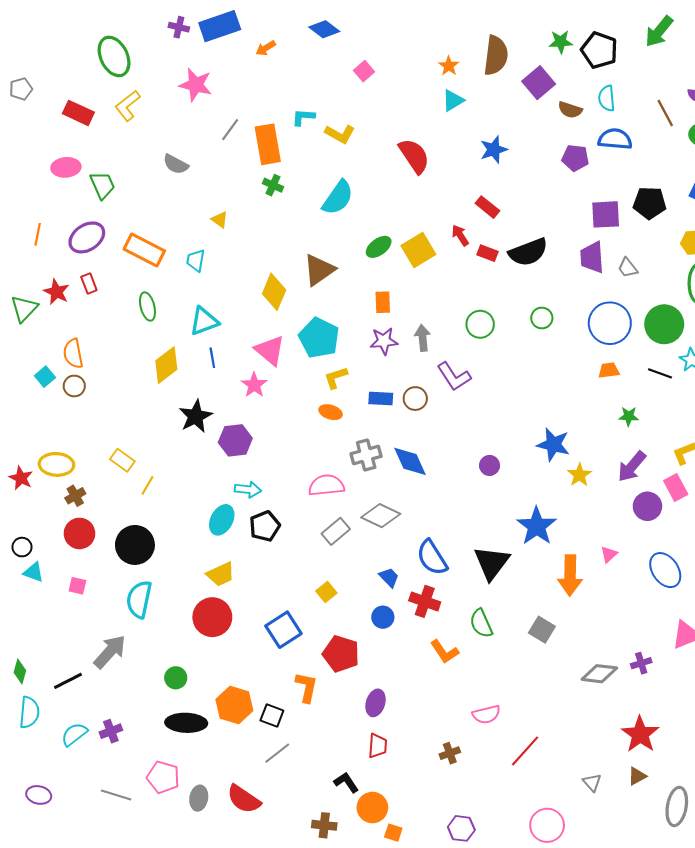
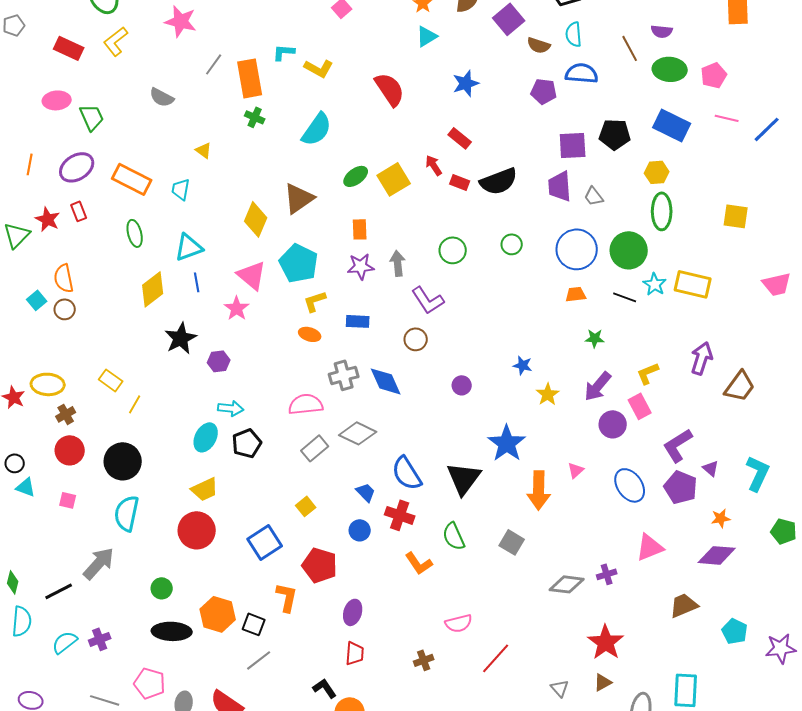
brown circle: (415, 399) -> (416, 339), moved
purple hexagon: (235, 440) -> (219, 361), size x0.7
blue star: (553, 445) -> (523, 365), size x0.6

